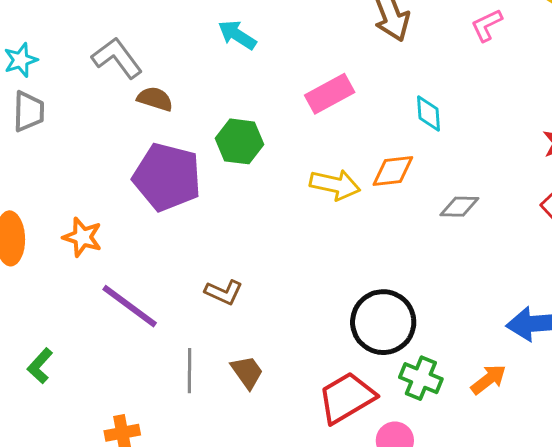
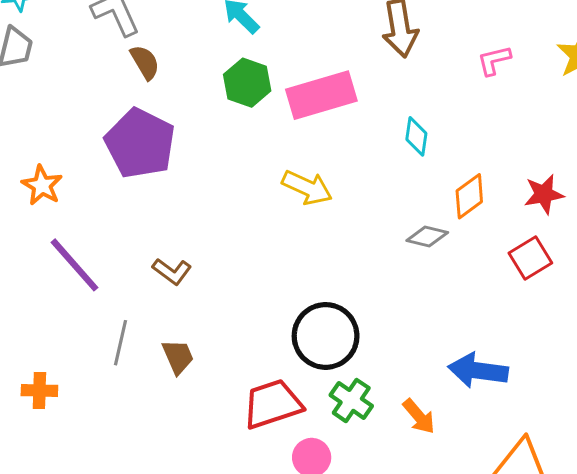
pink rectangle: (330, 94) -> (321, 95), size x1.4
brown semicircle: (155, 99) -> (145, 62), turned 30
green hexagon: (239, 141) -> (247, 83), moved
orange diamond: (393, 171) -> (469, 196), moved, turned -42
orange arrow: (488, 379) -> (419, 416), turned 75

